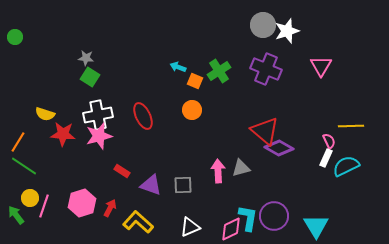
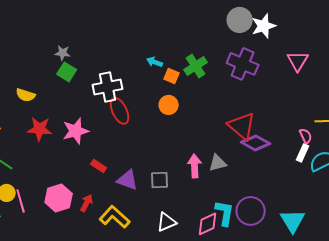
yellow semicircle: (45, 114) -> (26, 95), moved
white cross: (98, 115) -> (108, 87), moved
pink line: (44, 206) -> (21, 201), turned -35

